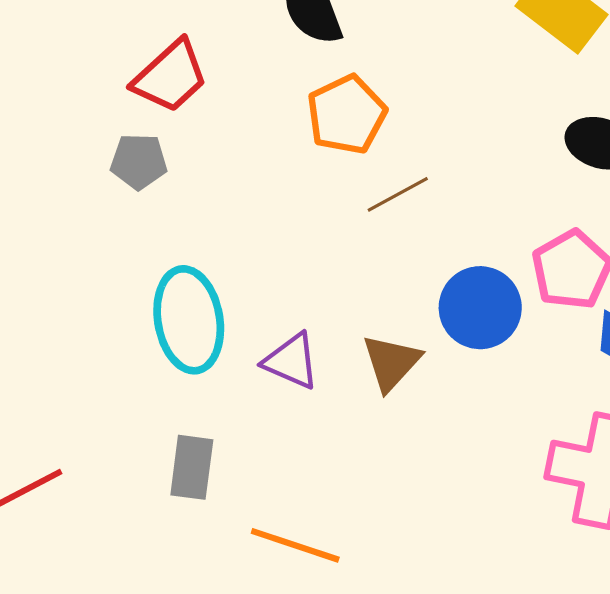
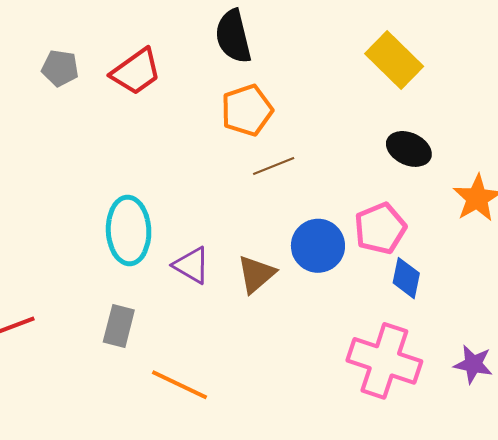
gray pentagon: (139, 161) -> (60, 68), moved

